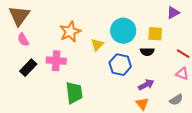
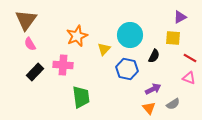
yellow square: (155, 34) -> (173, 38), moved
black semicircle: (147, 52) -> (154, 56), turned -64
gray semicircle: (176, 100) -> (173, 104), moved

